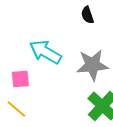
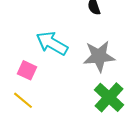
pink square: (20, 79) -> (27, 70), turned 30

